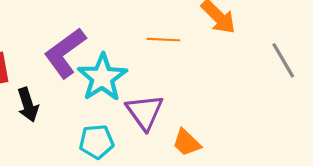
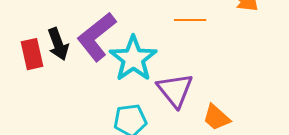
black arrow: (28, 105) -> (58, 44), moved

